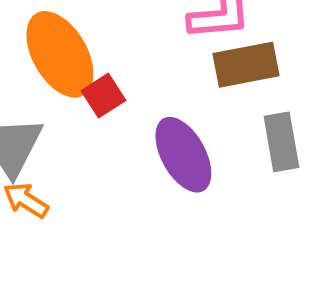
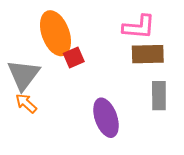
purple ellipse: (183, 155) -> (106, 118), moved

